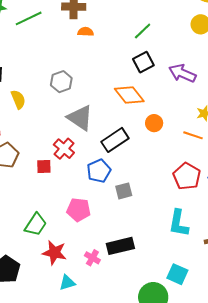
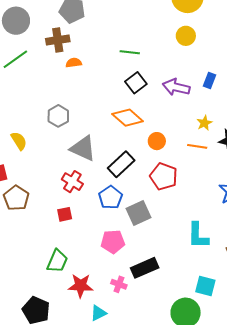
green line: (143, 31) -> (130, 52), turned 60
red square: (44, 167) -> (65, 214), moved
red pentagon: (187, 176) -> (164, 176), moved
gray square: (124, 191) -> (138, 213), size x1.4
pink pentagon: (79, 210) -> (113, 242), moved

